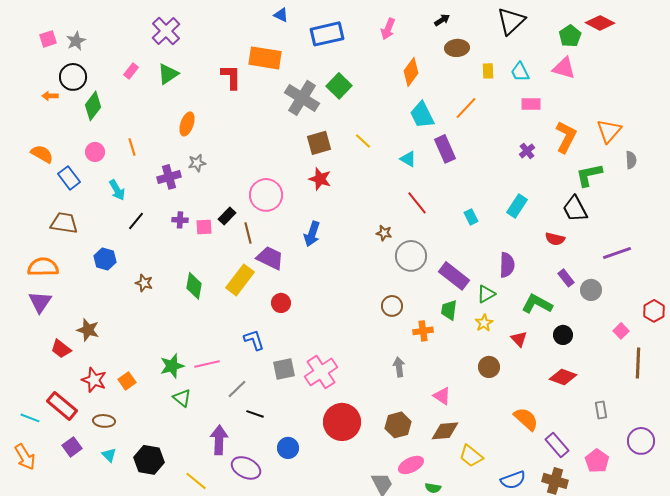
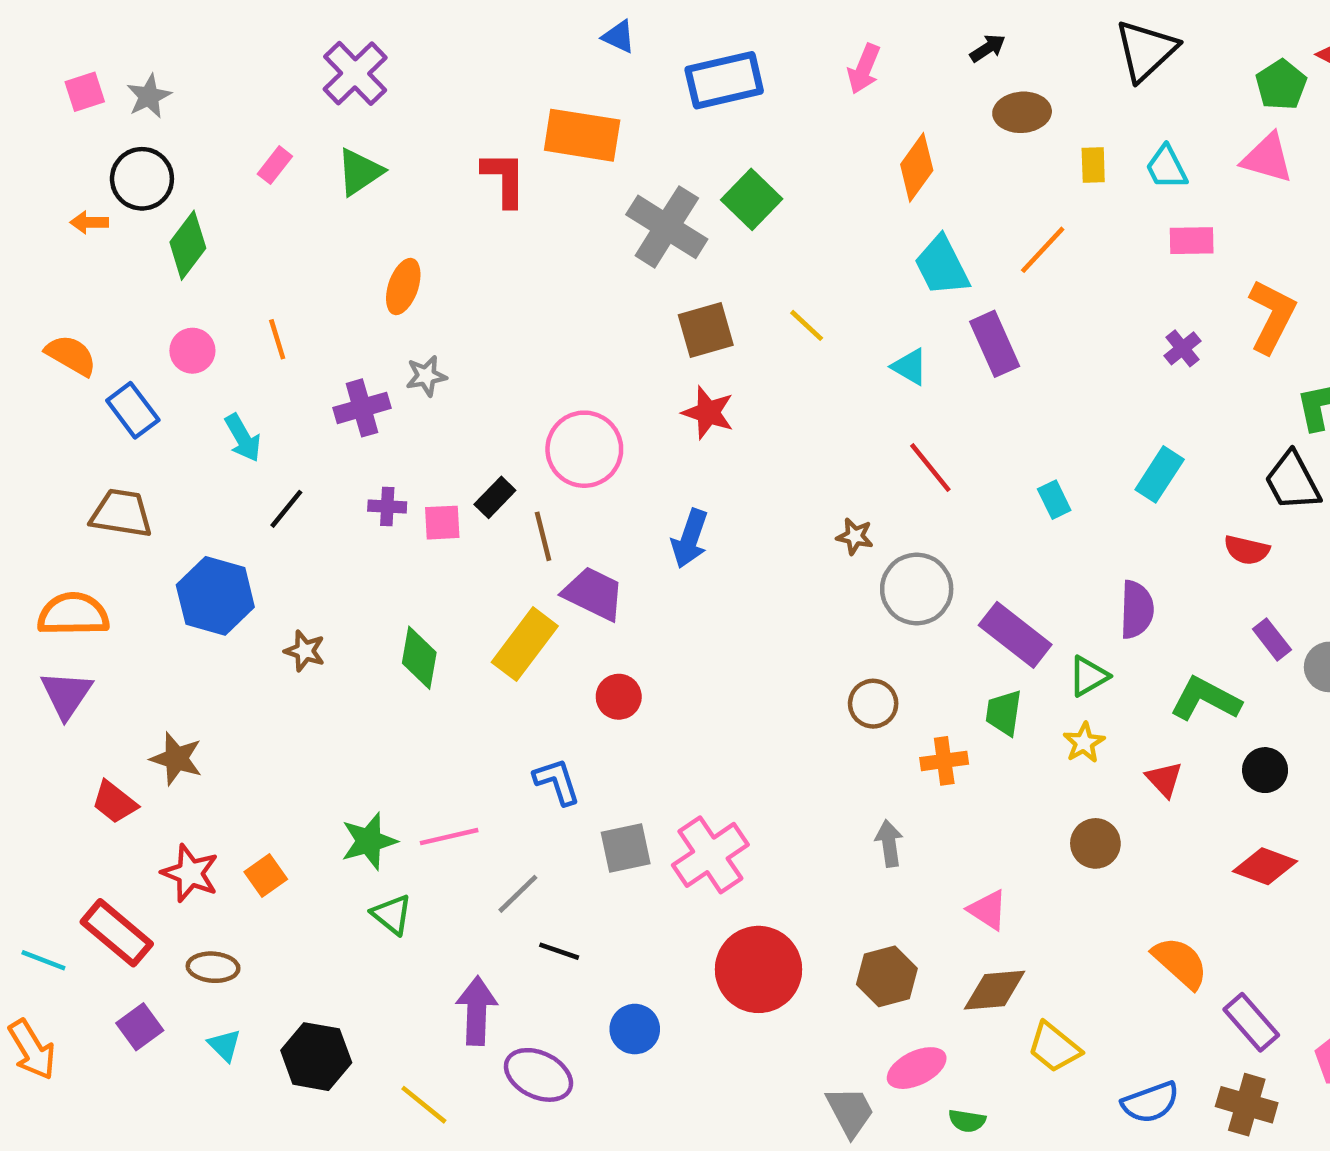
blue hexagon: (105, 259) -> (215, 596), size x1.5

